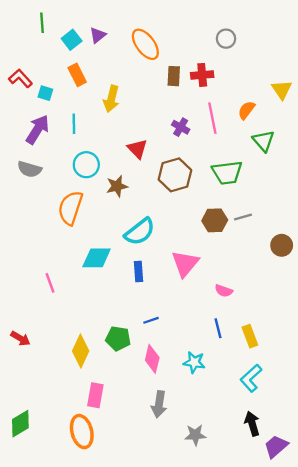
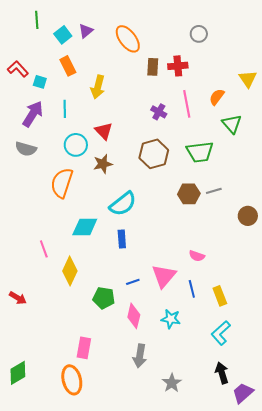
red triangle: (137, 149) -> (104, 131), moved
pink triangle: (185, 263) -> (164, 276), moved
yellow diamond: (81, 351) -> (70, 271), moved
gray star: (195, 435) -> (172, 383), turned -30

